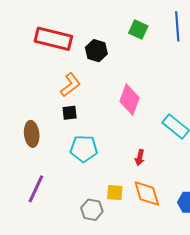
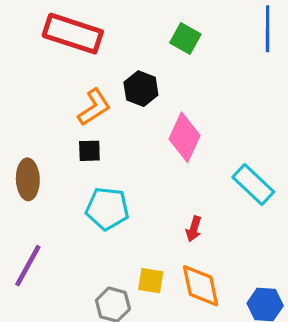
green square: (138, 30) -> (185, 39), moved
black hexagon: (96, 51) -> (141, 89), moved

